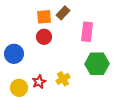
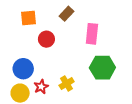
orange square: (44, 17) -> (28, 18), moved
blue circle: (14, 54) -> (23, 69), moved

